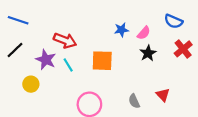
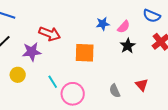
purple star: (46, 60) -> (32, 52), turned -30
cyan line: (68, 65) -> (53, 82), moved

